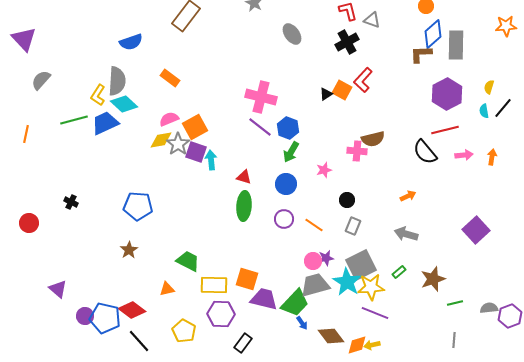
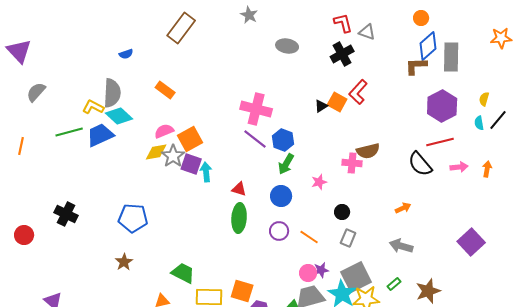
gray ellipse: (292, 34) -> (287, 46), turned -45
blue semicircle: (131, 42) -> (126, 54), size x0.6
yellow L-shape: (98, 95) -> (93, 107), turned 85
black cross: (71, 202) -> (66, 214), size x1.6

